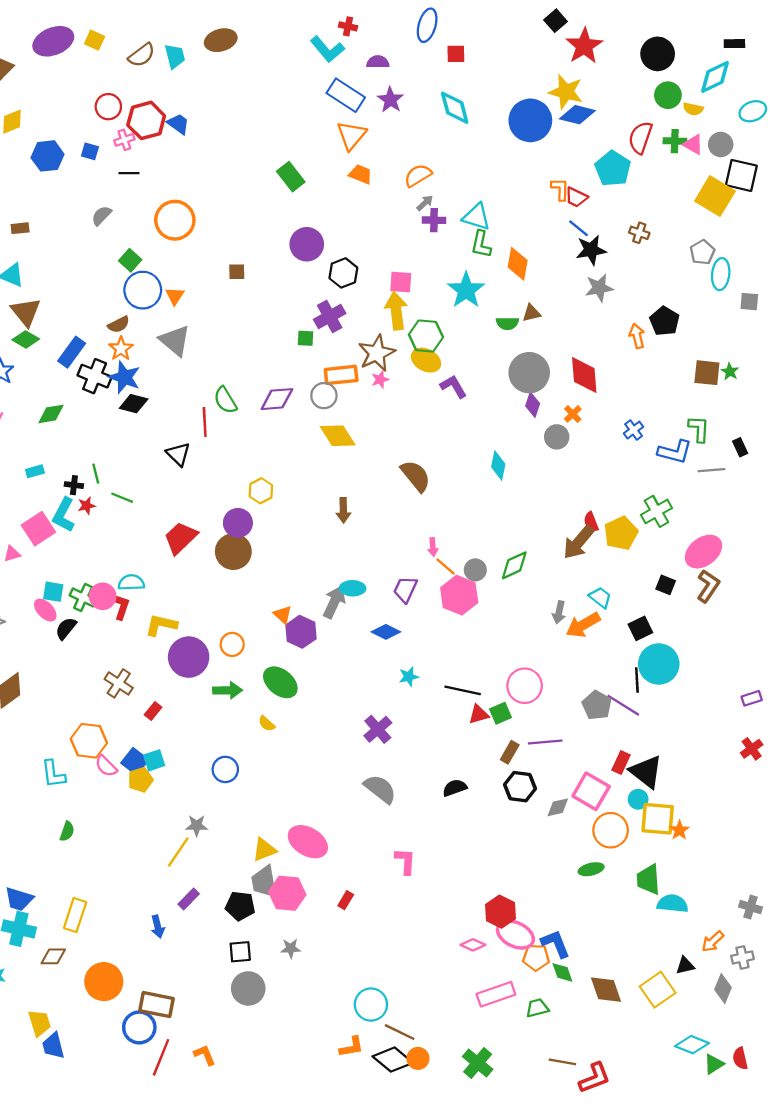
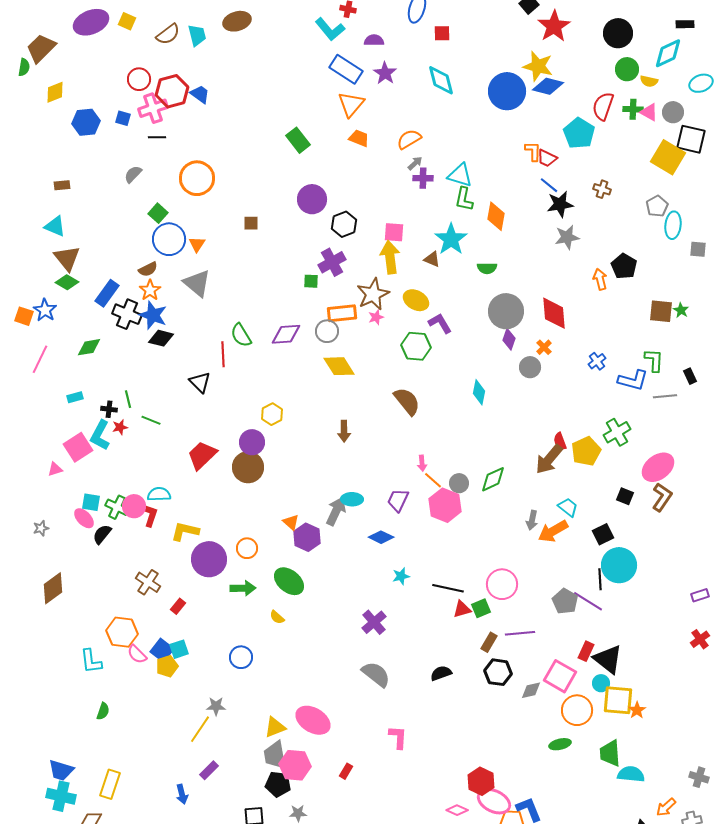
pink cross: (124, 140) -> (153, 108), size x1.6
brown triangle: (531, 313) -> (432, 259), moved, turned 36
green hexagon: (426, 336) -> (416, 346), moved
black pentagon: (240, 906) -> (278, 784), moved

